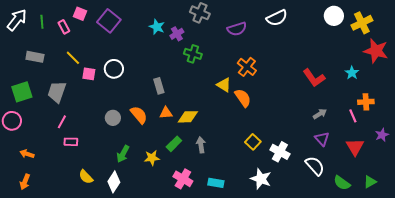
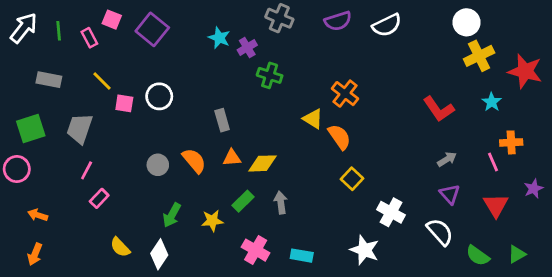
yellow cross: (362, 23) -> (479, 56), moved
purple semicircle: (237, 29) -> (338, 21), moved
pink rectangle: (71, 142) -> (99, 198), turned -48
yellow square: (253, 142) -> (352, 179), moved

